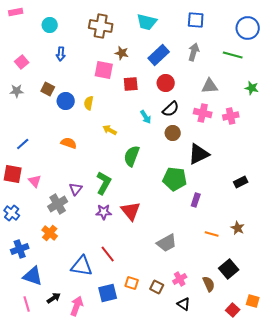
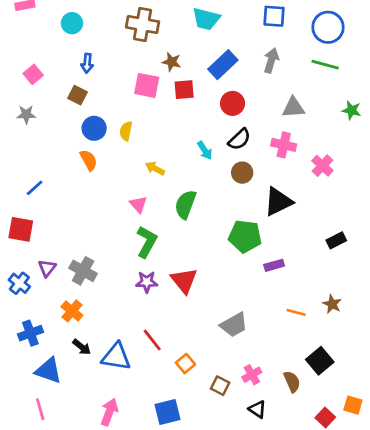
blue circle: (248, 28) -> (328, 27), moved
red square: (131, 84) -> (184, 90), moved
brown square: (48, 89) -> (77, 95), moved
pink cross: (231, 116) -> (322, 166), moved, turned -35
orange semicircle: (69, 143) -> (89, 160), moved, turned 42
pink triangle: (35, 181) -> (138, 204), moved
purple triangle: (76, 189) -> (47, 268), moved
purple rectangle: (196, 200) -> (274, 265), turned 56
gray cross: (58, 204) -> (83, 271), turned -30
orange square: (132, 283) -> (185, 364), moved, turned 32
blue square: (108, 293) -> (167, 412), moved
black arrow: (54, 298) -> (82, 347), moved, turned 72

